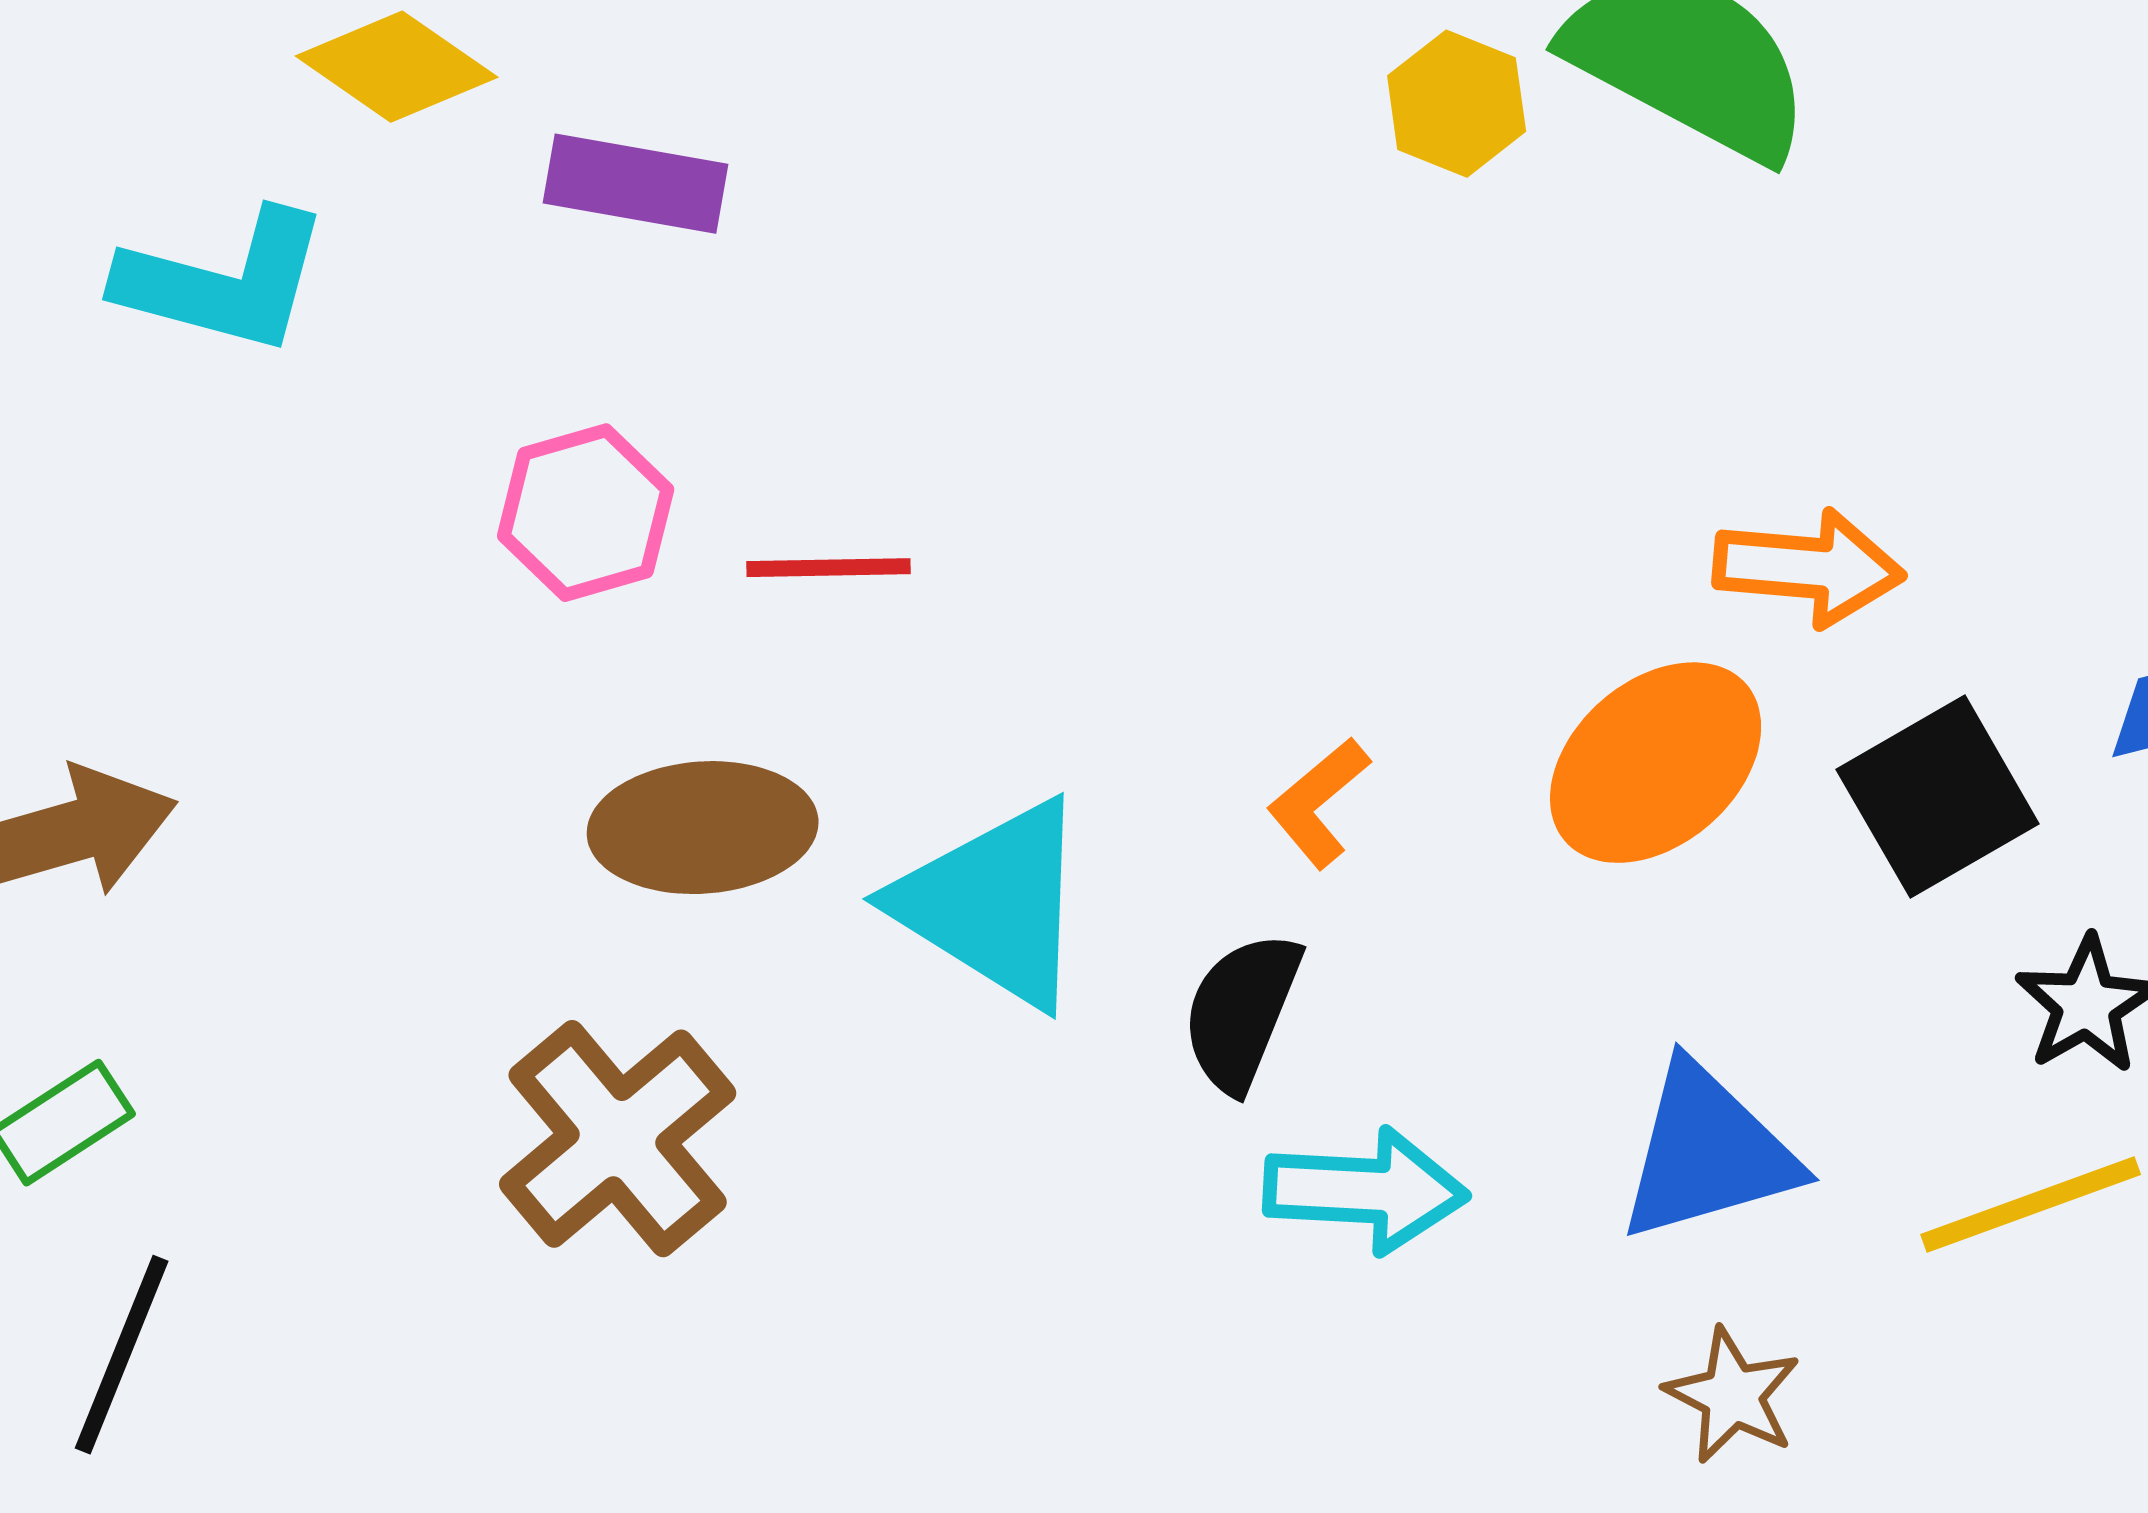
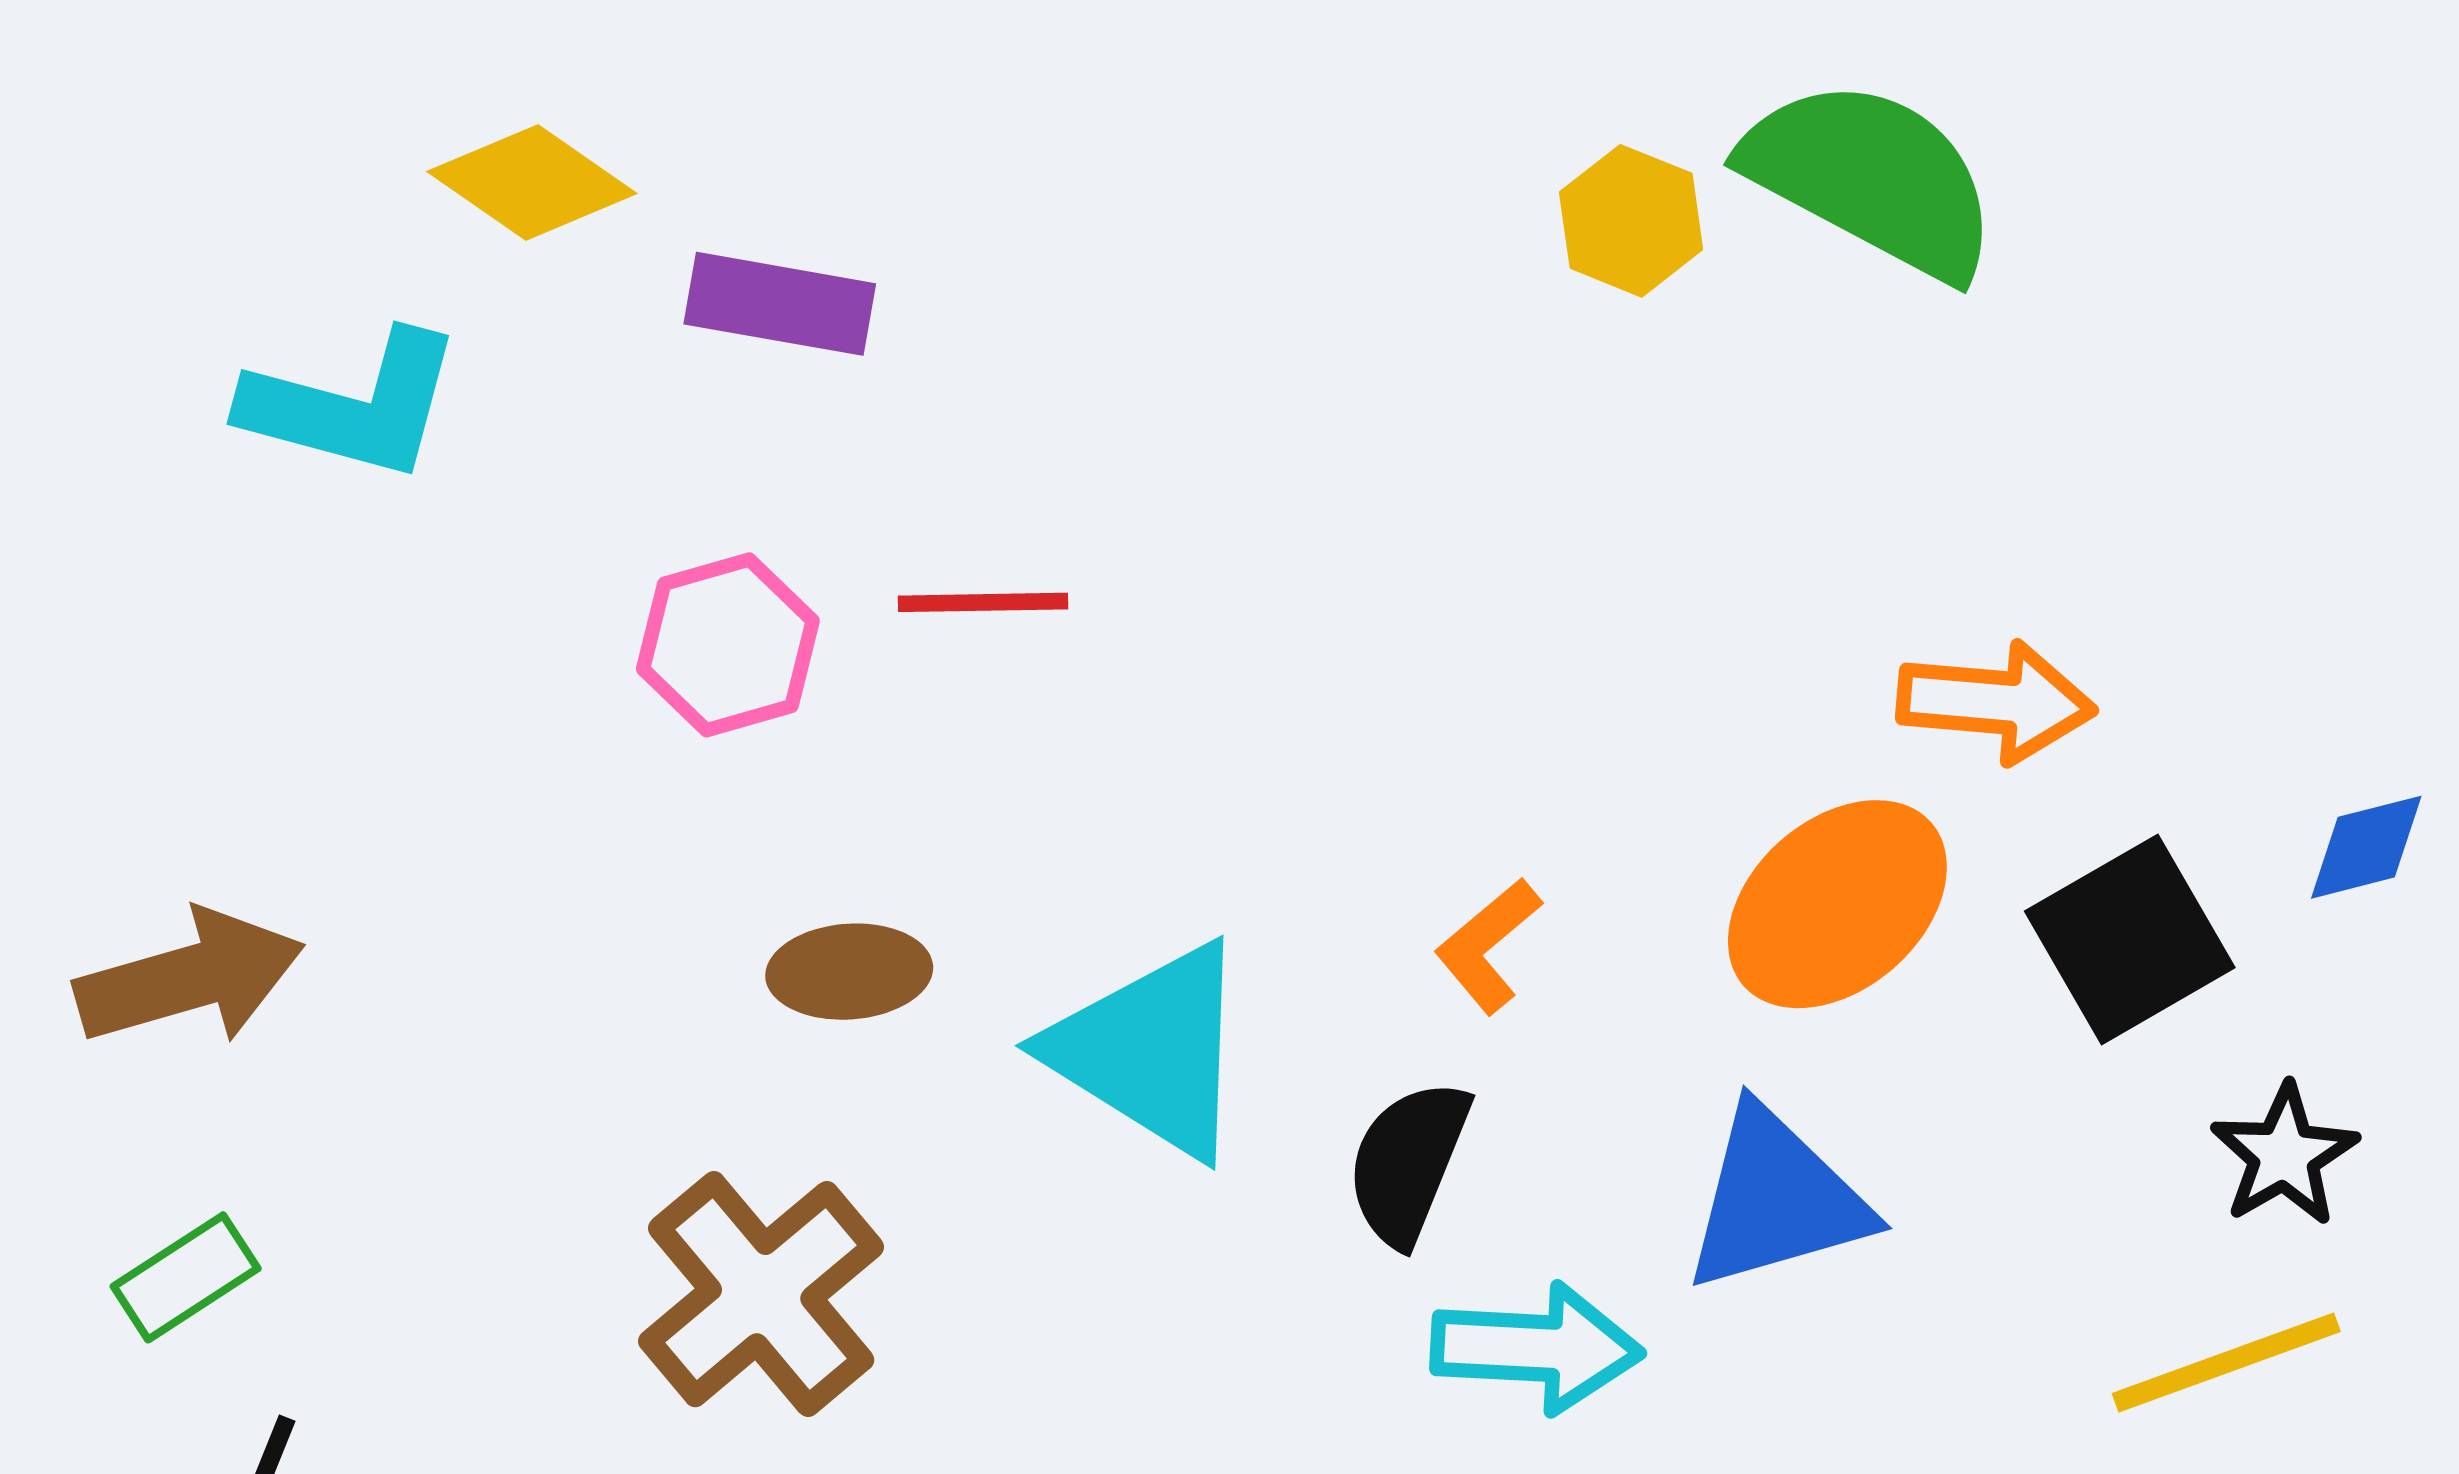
red line: (829, 568) -> (983, 602), moved
brown ellipse: (703, 828) -> (849, 972), size x0.7
blue triangle: (1708, 1153) -> (1776, 1200), moved

